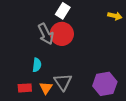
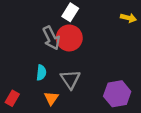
gray triangle: (63, 82) -> (70, 79), moved
red rectangle: (25, 88) -> (12, 98), moved, turned -56

